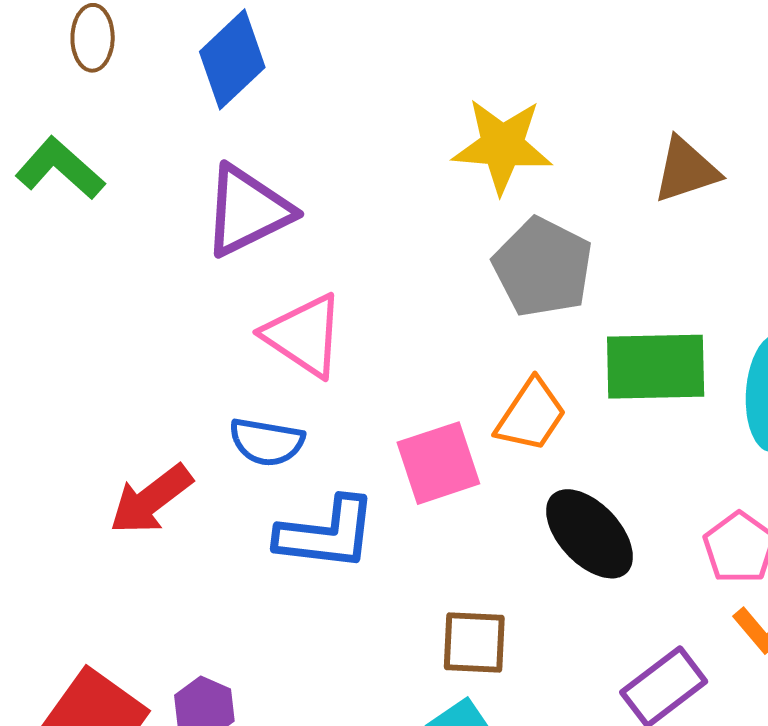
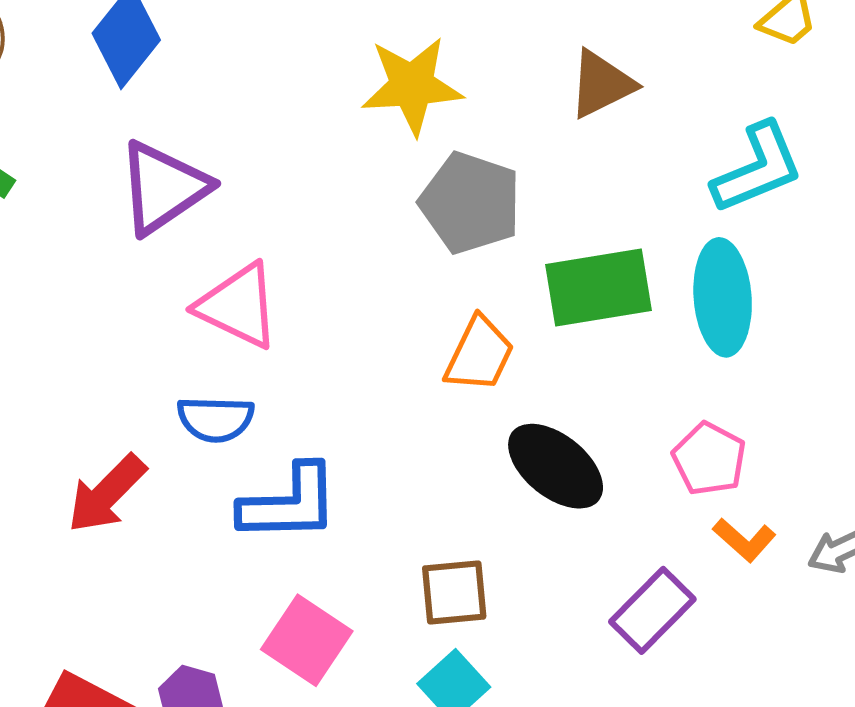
pink square: (438, 463) -> (307, 640), moved, turned -30

